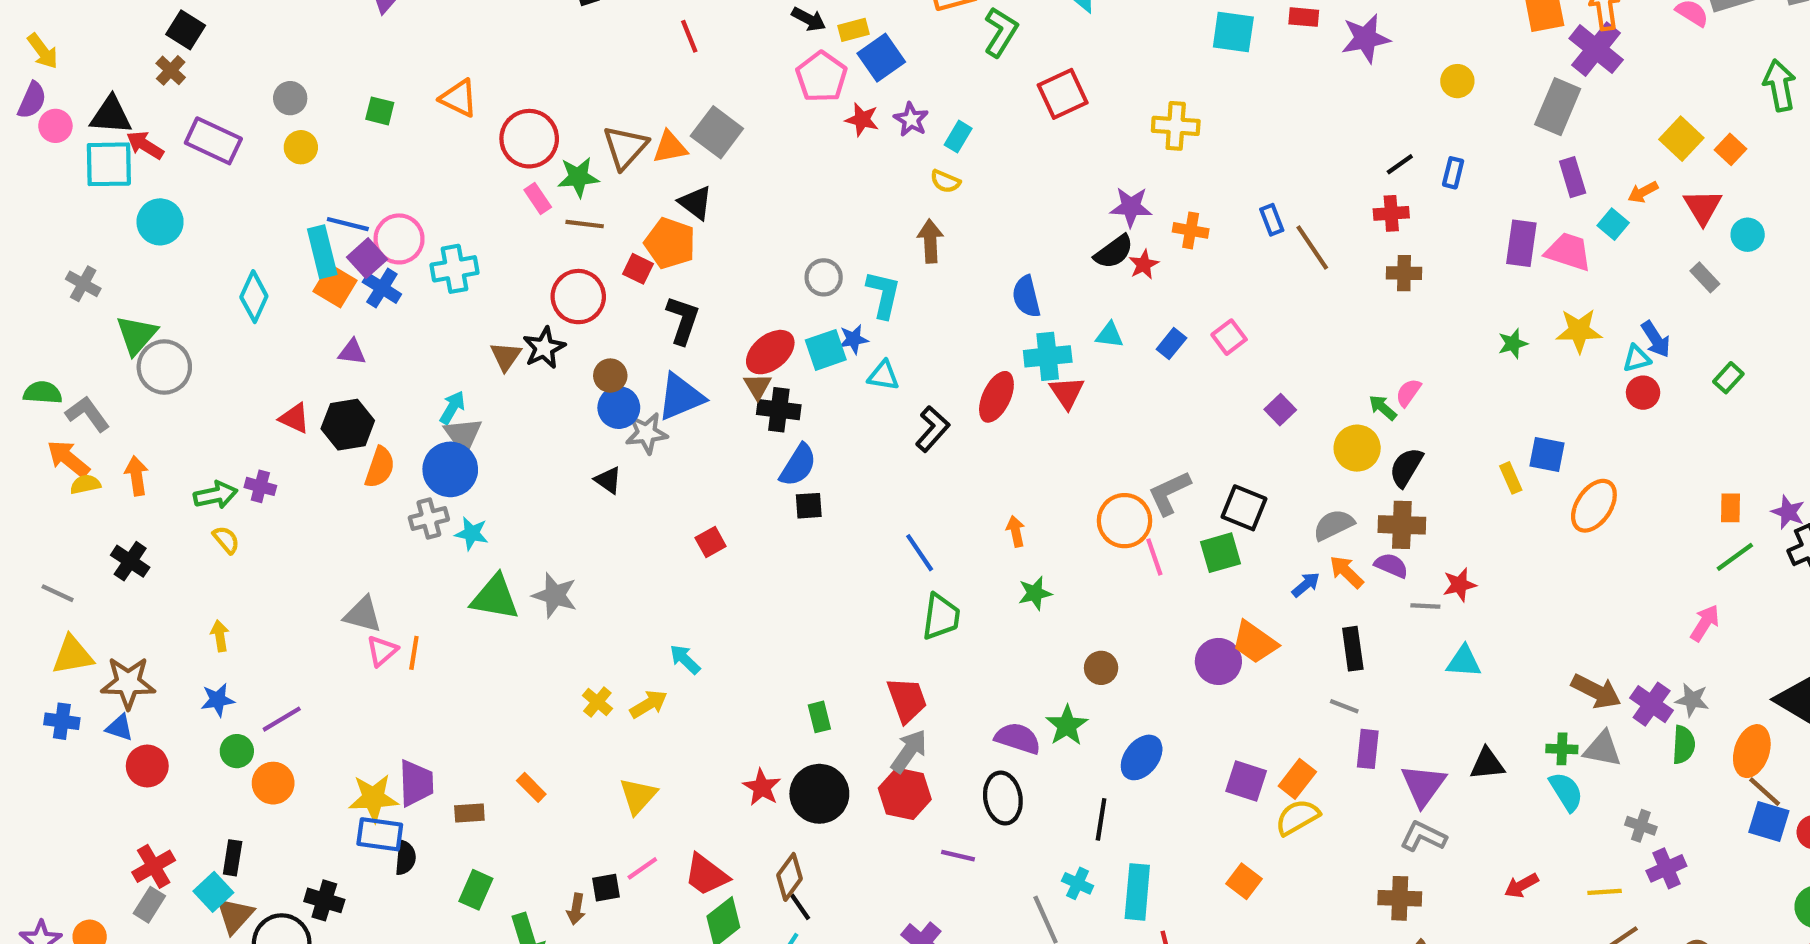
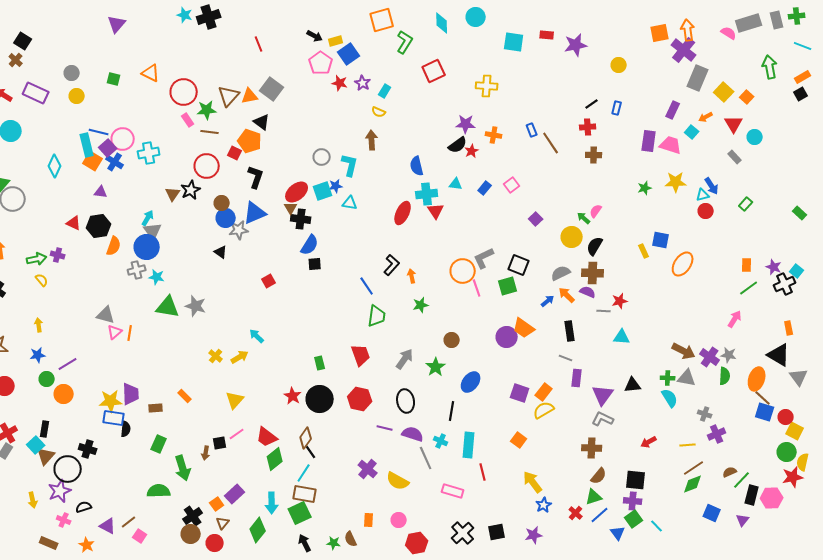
gray rectangle: (1558, 107) -> (698, 78), moved
purple rectangle: (1573, 177) -> (673, 110), turned 42
black L-shape: (932, 429) -> (392, 265), moved
purple semicircle: (1018, 738) -> (413, 434), moved
gray arrow: (909, 751) -> (405, 359), moved

